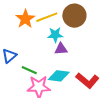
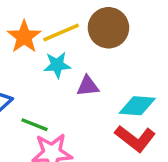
cyan star: (55, 35) -> (57, 65), moved
cyan diamond: (59, 76) -> (137, 106), moved

